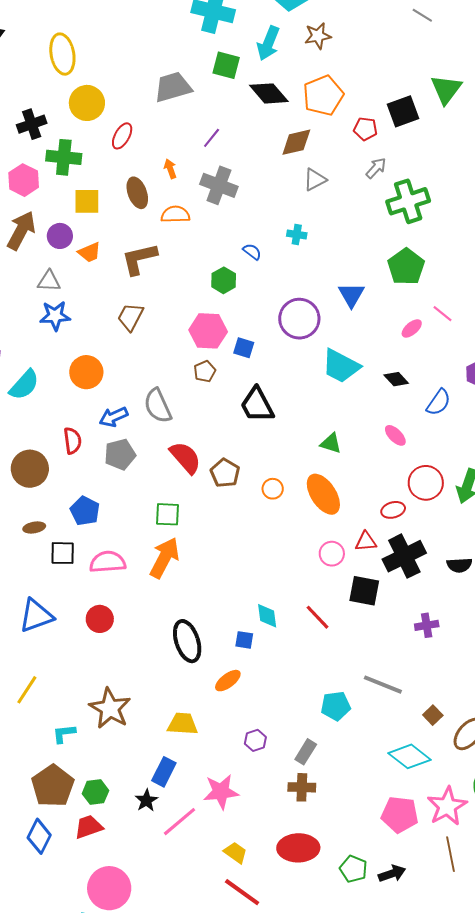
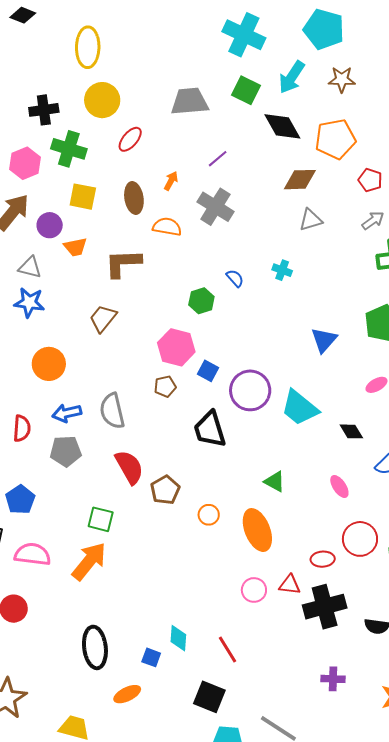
orange arrow: (170, 169) -> (171, 181), turned 36
purple circle: (299, 319) -> (250, 390), moved
black square: (364, 591) -> (209, 697), moved

